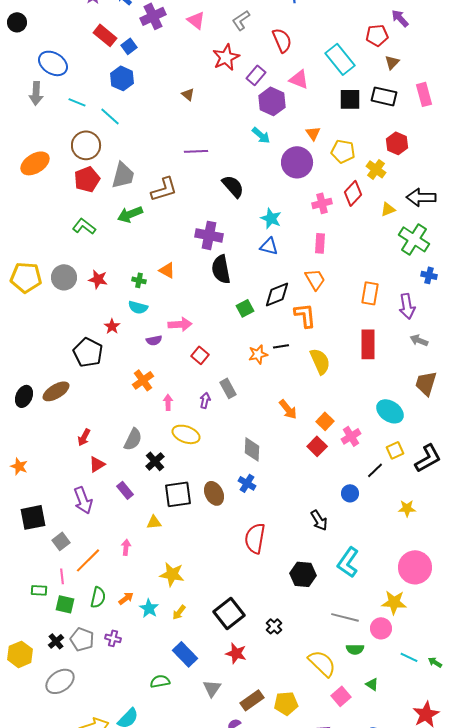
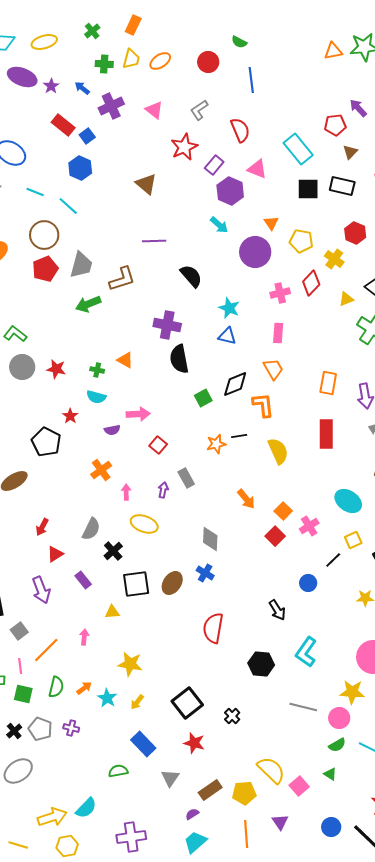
brown triangle: (188, 94) -> (146, 184), size x1.6
green L-shape: (84, 226) -> (15, 334), moved
brown ellipse: (214, 493) -> (172, 583), turned 60
green semicircle: (355, 649) -> (337, 745), moved, turned -30
yellow semicircle: (322, 663) -> (271, 770), moved

